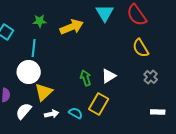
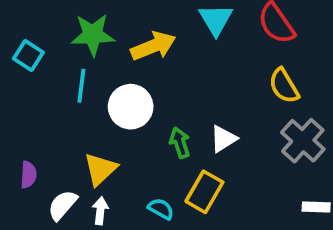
green star: (40, 21) -> (93, 35), size x1.6
white circle: (29, 72) -> (131, 107), moved
gray cross: (151, 77) -> (303, 141), size x1.6
white arrow: (52, 114) -> (100, 211), moved, turned -72

